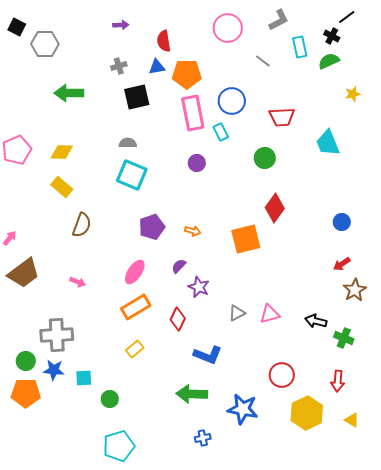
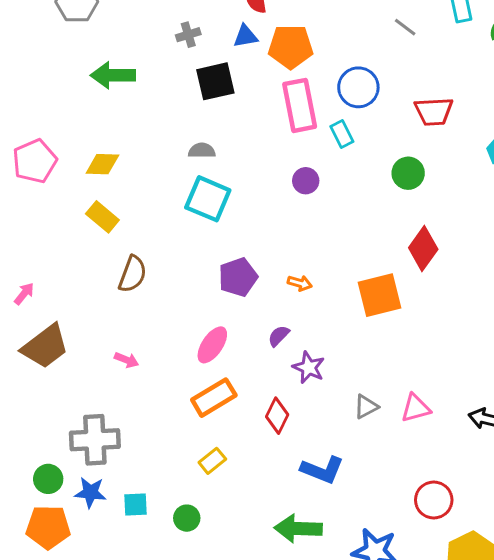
green circle: (110, 399) -> (187, 518), moved

